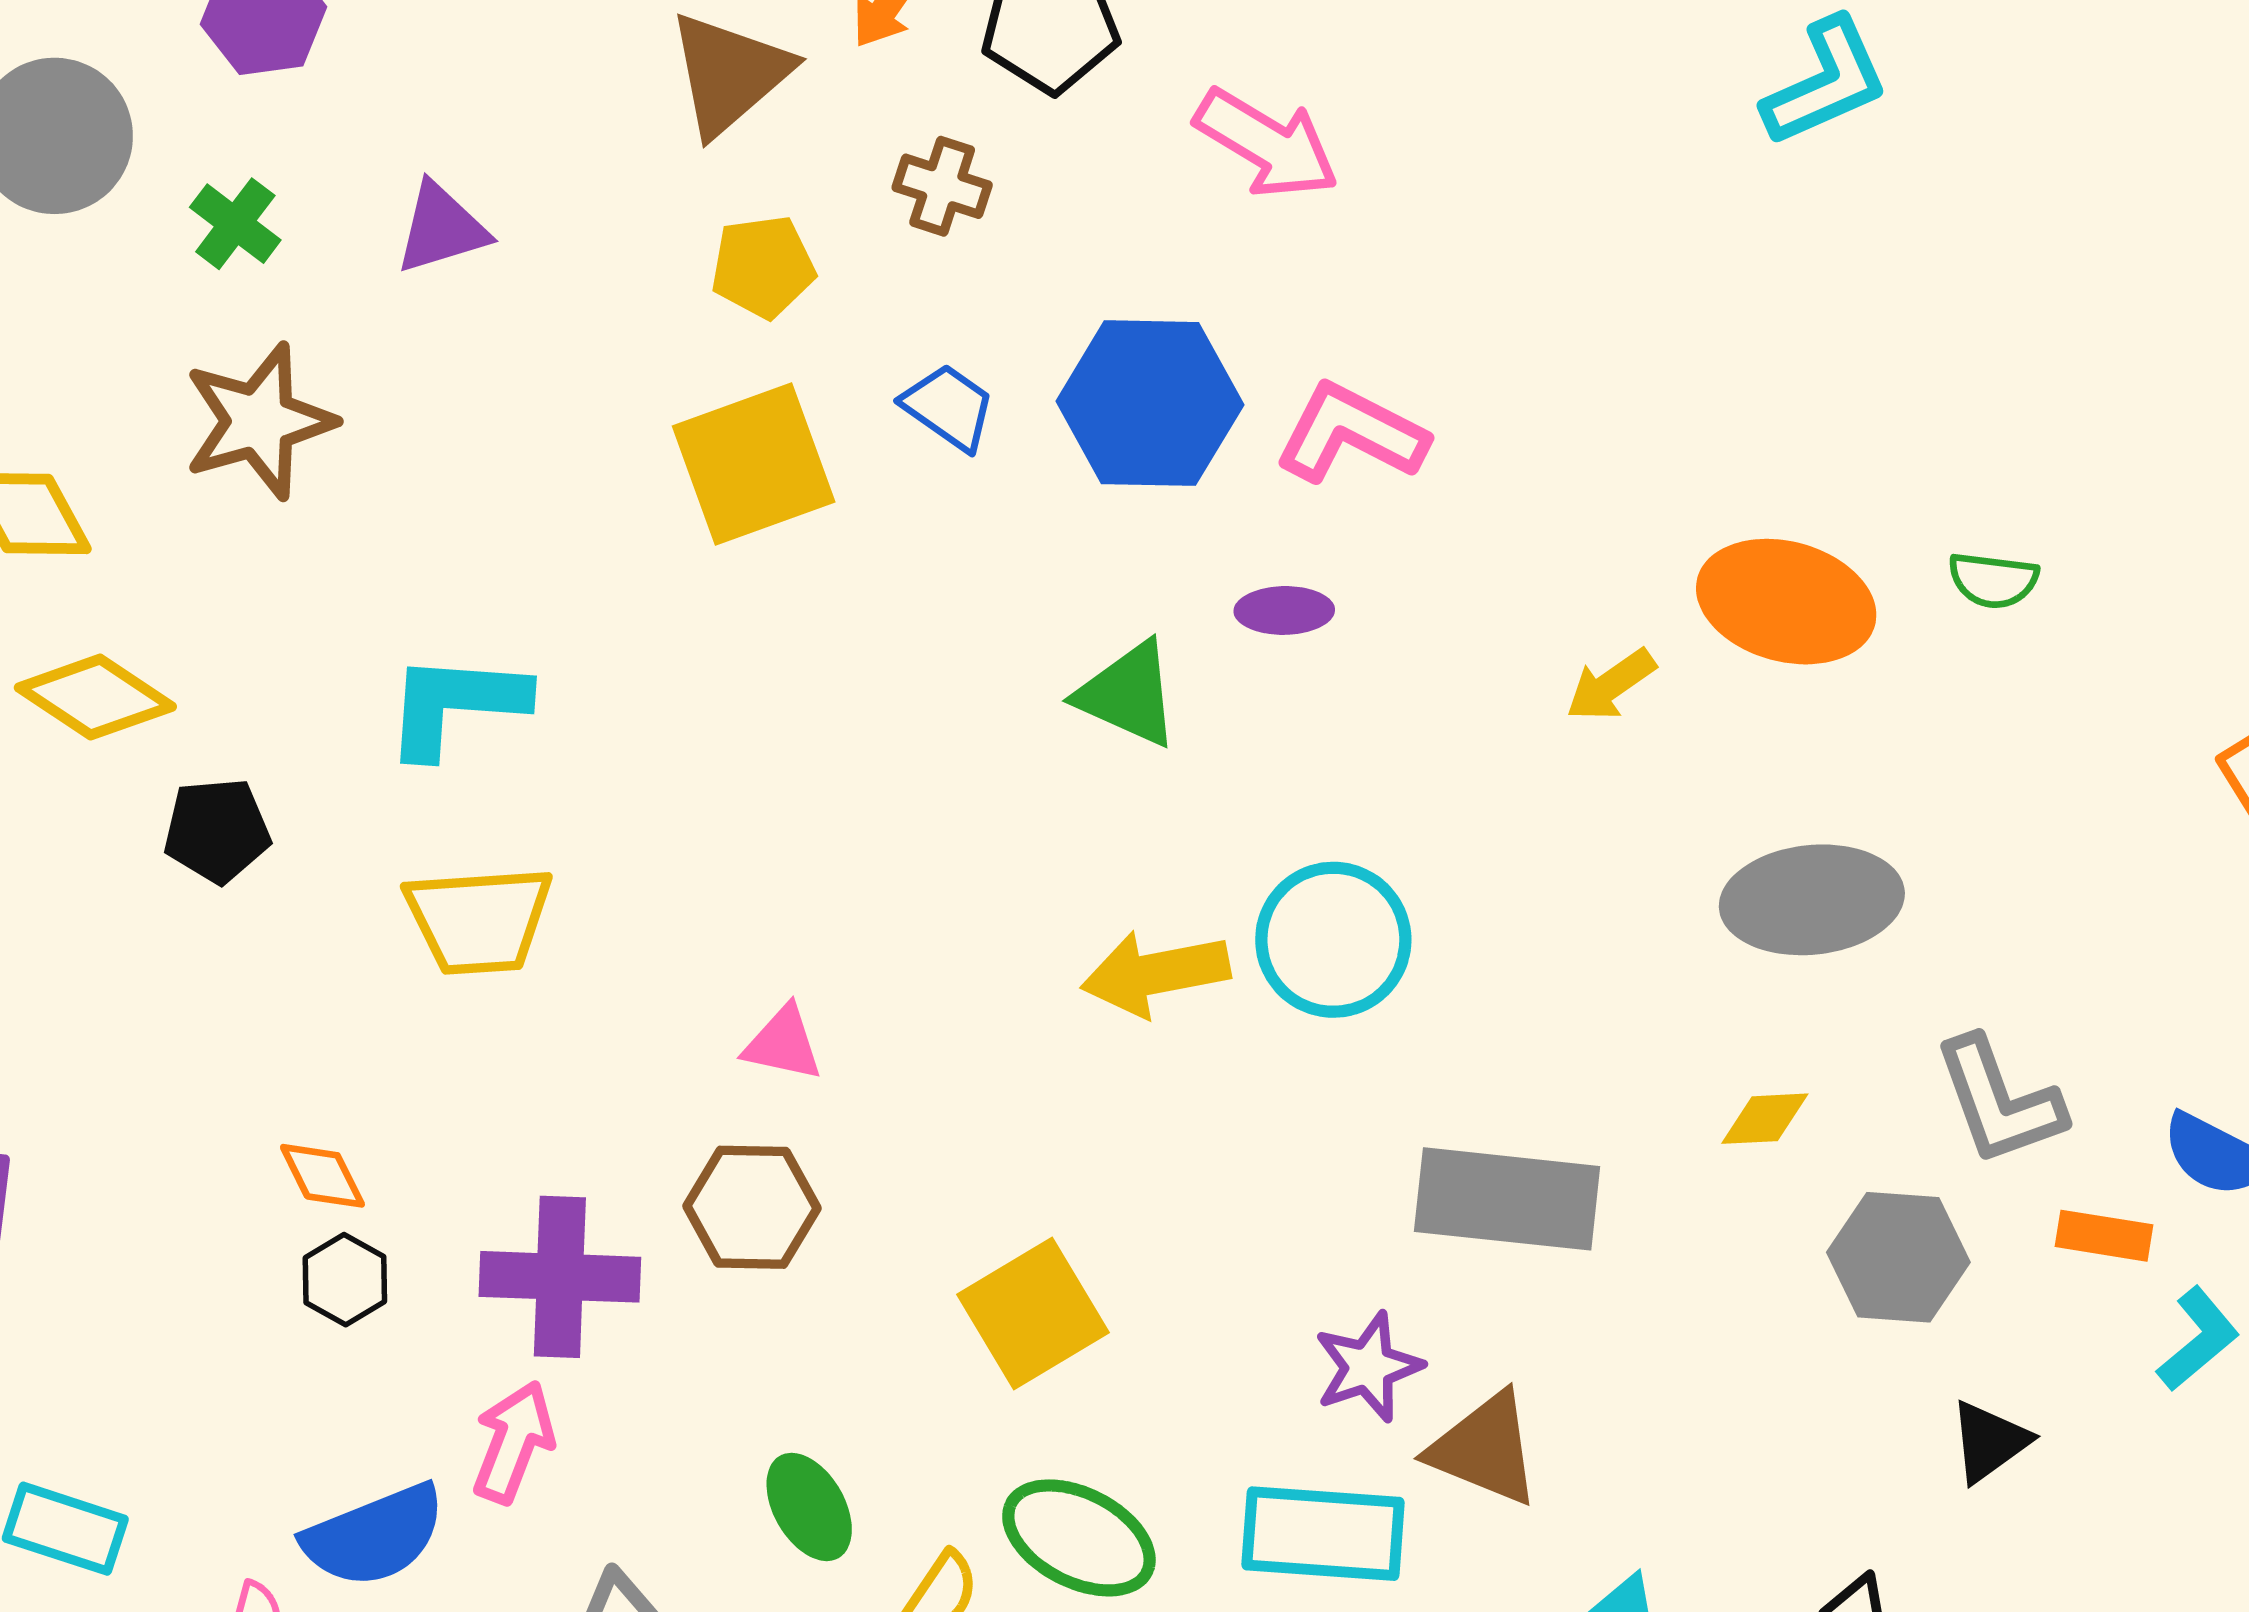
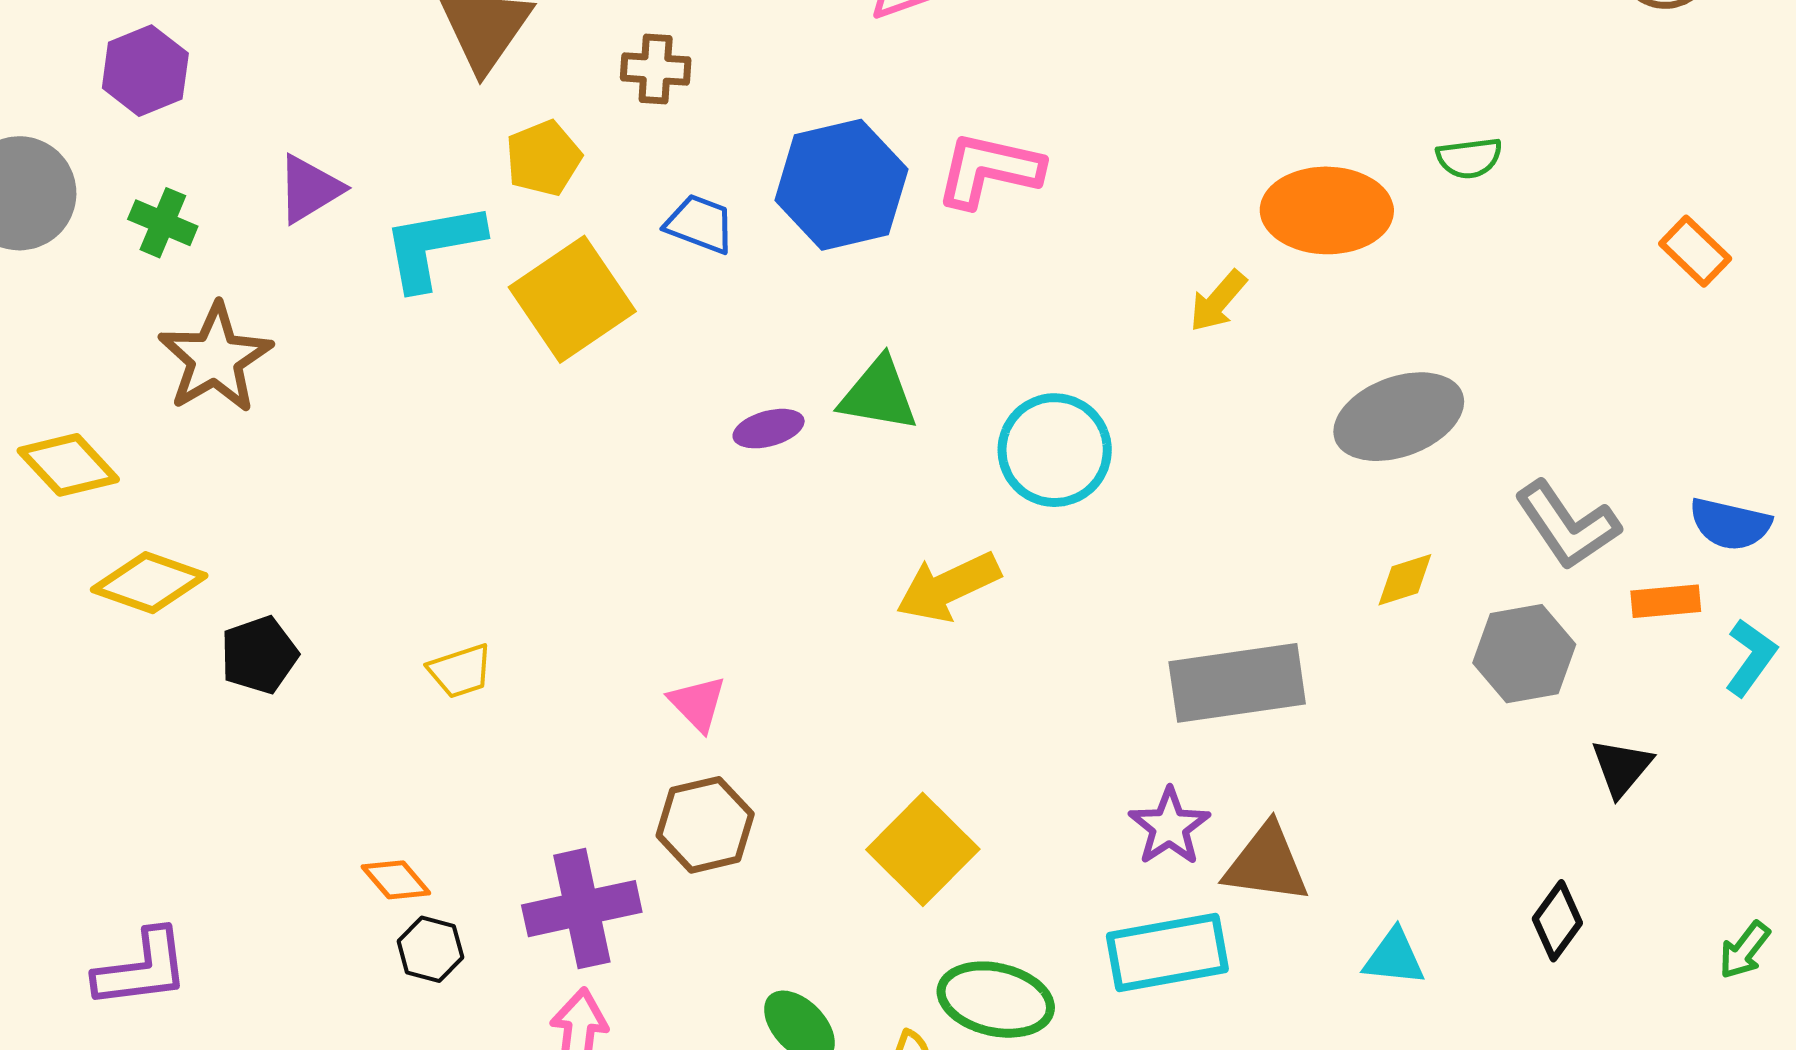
purple ellipse: (1284, 610) -> (769, 429), moved
cyan L-shape: (455, 704) -> (433, 246), moved
yellow trapezoid: (479, 920) -> (460, 671), size x0.6
cyan circle: (1333, 940) -> (1055, 450), moved
pink triangle: (783, 1043) -> (698, 703), turned 48

